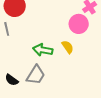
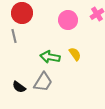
pink circle: (79, 24) -> (68, 20), moved

